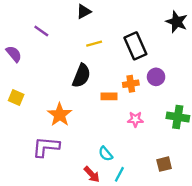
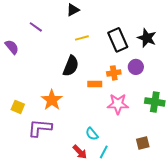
black star: (177, 22) -> (147, 38), moved
yellow square: (16, 98) -> (18, 107), moved
pink star: (135, 119) -> (118, 104), size x1.5

